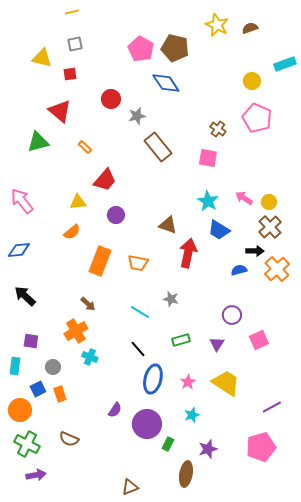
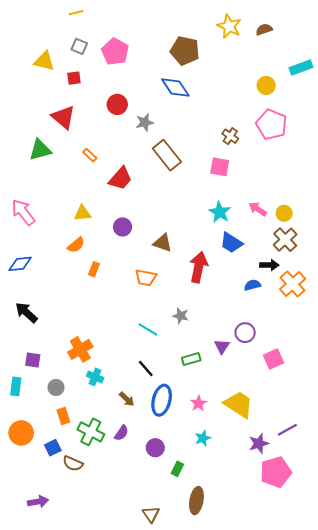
gray square: (75, 44) -> (79, 46), turned 35
pink pentagon: (141, 49) -> (115, 52), moved
red trapezoid: (105, 180) -> (120, 178), moved
brown triangle: (168, 225) -> (163, 243), moved
orange rectangle: (100, 261) -> (94, 269), moved, size x0.5
brown arrow: (88, 304) -> (127, 399), moved
purple triangle: (217, 344) -> (222, 346), moved
blue square: (38, 389) -> (53, 448), moved
purple circle: (147, 424) -> (155, 448), size x0.6
green cross: (27, 444) -> (91, 432), moved
purple star: (208, 449) -> (259, 443), moved
brown triangle: (130, 487) -> (151, 514), moved, turned -42

